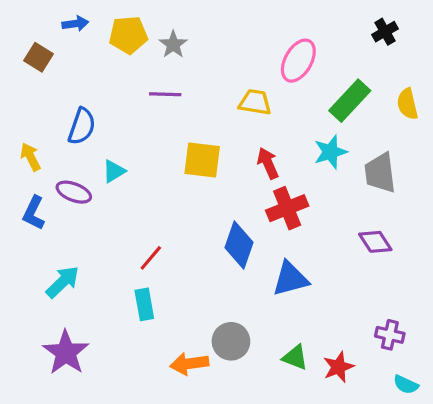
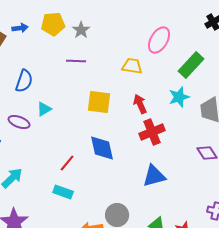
blue arrow: (75, 24) -> (20, 28), moved
blue diamond: (239, 245) -> (102, 148), moved, turned -32
cyan rectangle: (144, 304) -> (63, 192), turned -60

